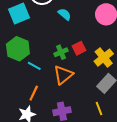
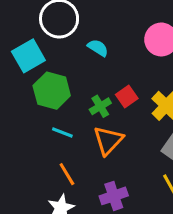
green hexagon: (18, 49) -> (52, 91), moved
orange line: (34, 93) -> (67, 174), turned -49

